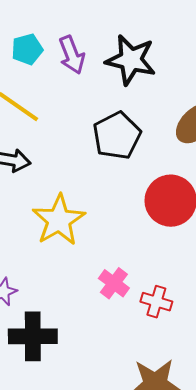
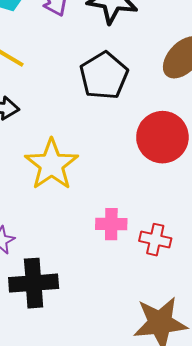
pink cross: (114, 283) -> (111, 224), turned -32

